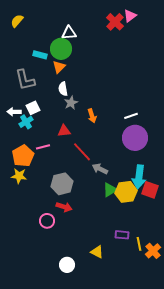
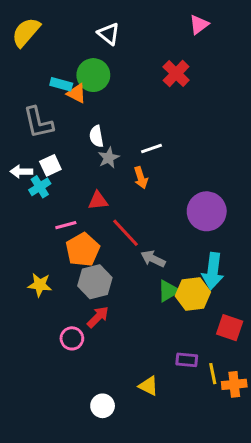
yellow semicircle: (17, 21) -> (26, 32), size x1.5
red cross: (115, 22) -> (176, 73), moved
white triangle: (69, 33) -> (109, 34), moved, turned 42
orange triangle: (59, 67) -> (76, 93), moved, turned -48
white line: (131, 116) -> (152, 149), moved
orange pentagon: (23, 156) -> (83, 250), moved
yellow star: (19, 176) -> (40, 285), moved
red square: (150, 190) -> (230, 328), moved
red arrow: (64, 207) -> (98, 317), turned -63
orange cross: (153, 251) -> (234, 384), turned 35

